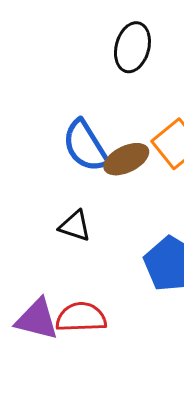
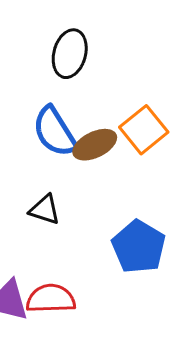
black ellipse: (132, 47) -> (70, 54), moved

